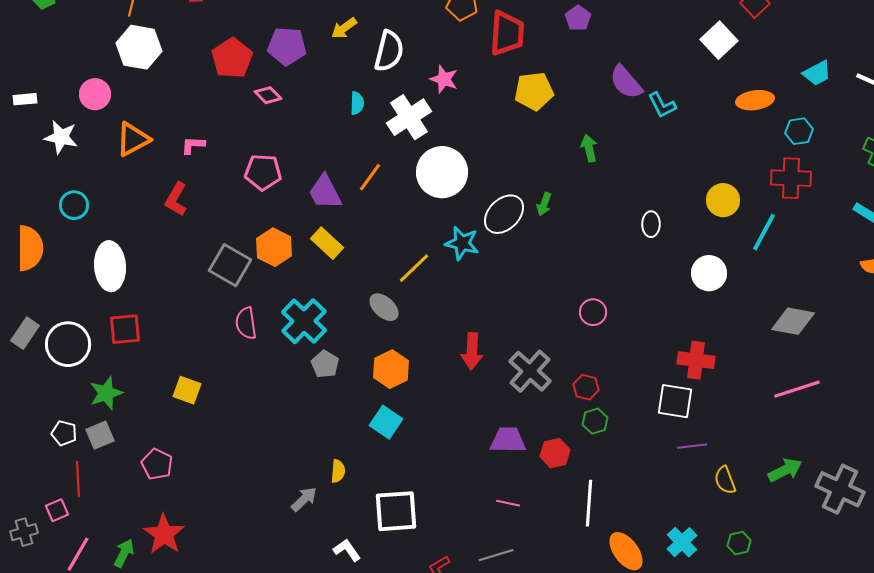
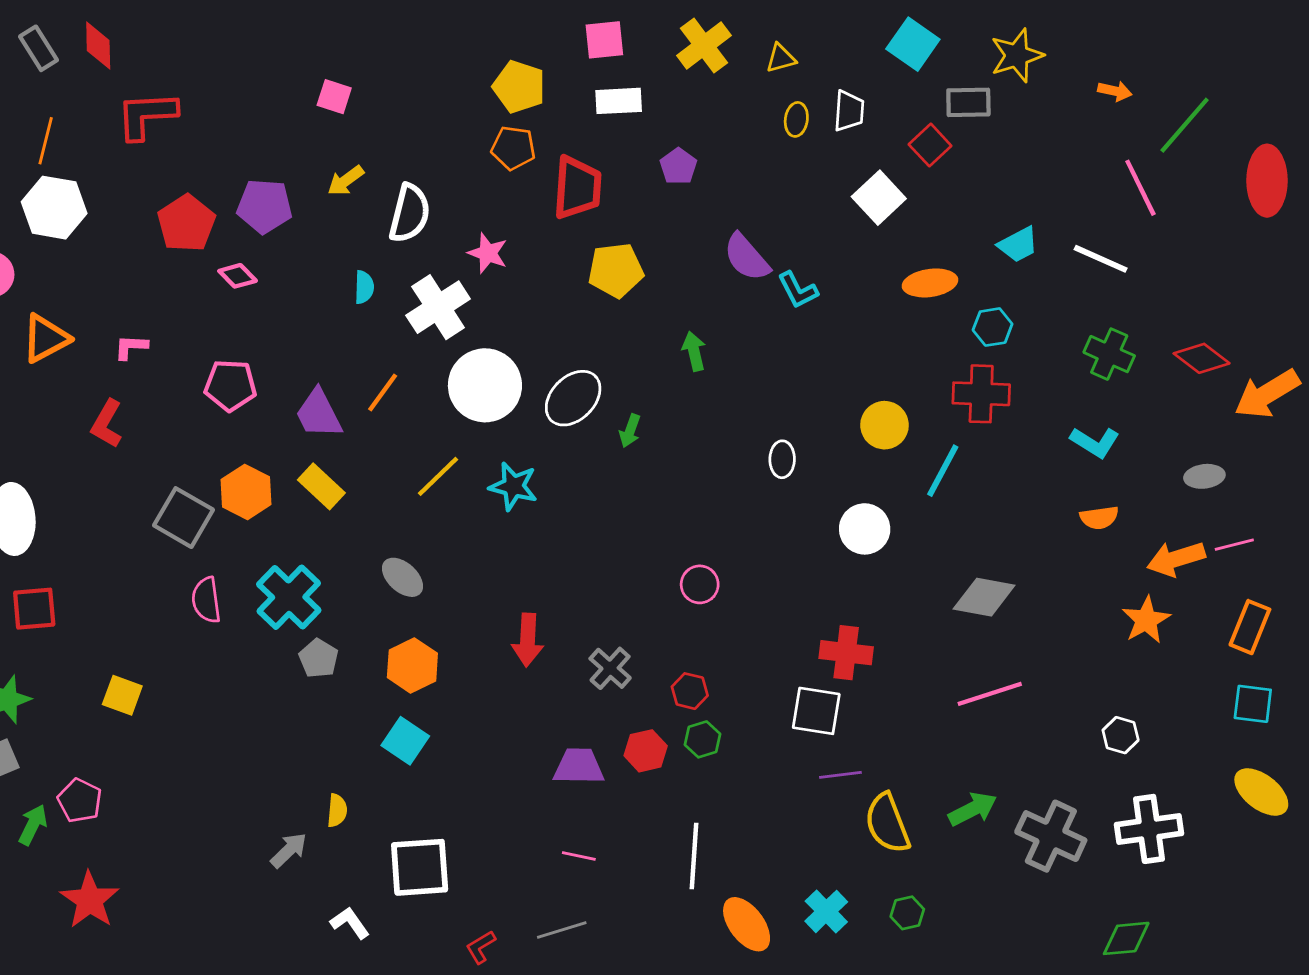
white ellipse: (504, 214) -> (573, 398), moved
yellow line: (414, 268) -> (438, 476), moved
gray cross: (530, 371) -> (610, 668), size x0.7
red hexagon: (555, 453) -> (646, 751), moved
yellow semicircle: (725, 480) -> (887, 823), size x1.5
green arrow: (124, 553) -> (33, 825), moved

